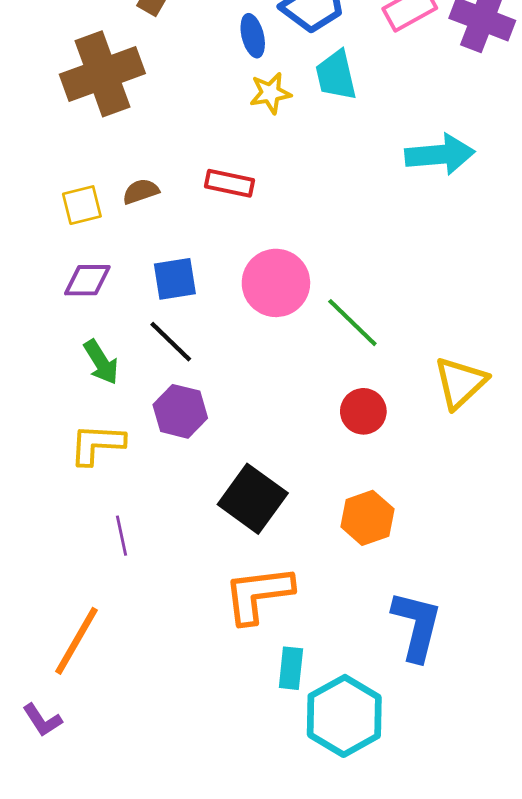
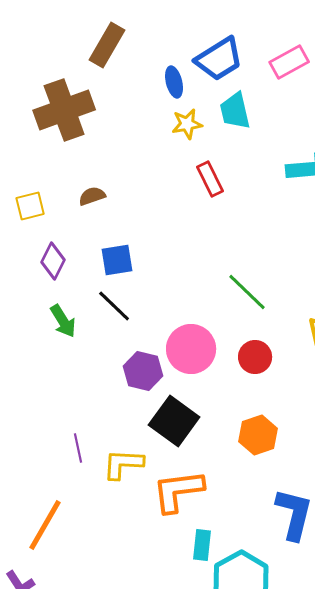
red rectangle: (229, 183) -> (210, 179), moved, turned 52
yellow square: (82, 205) -> (30, 206), moved
purple diamond: (87, 280) -> (53, 261), turned -63
pink circle: (276, 283) -> (191, 349), moved
purple hexagon: (180, 411) -> (143, 371), moved
yellow L-shape: (97, 444) -> (123, 464), moved

